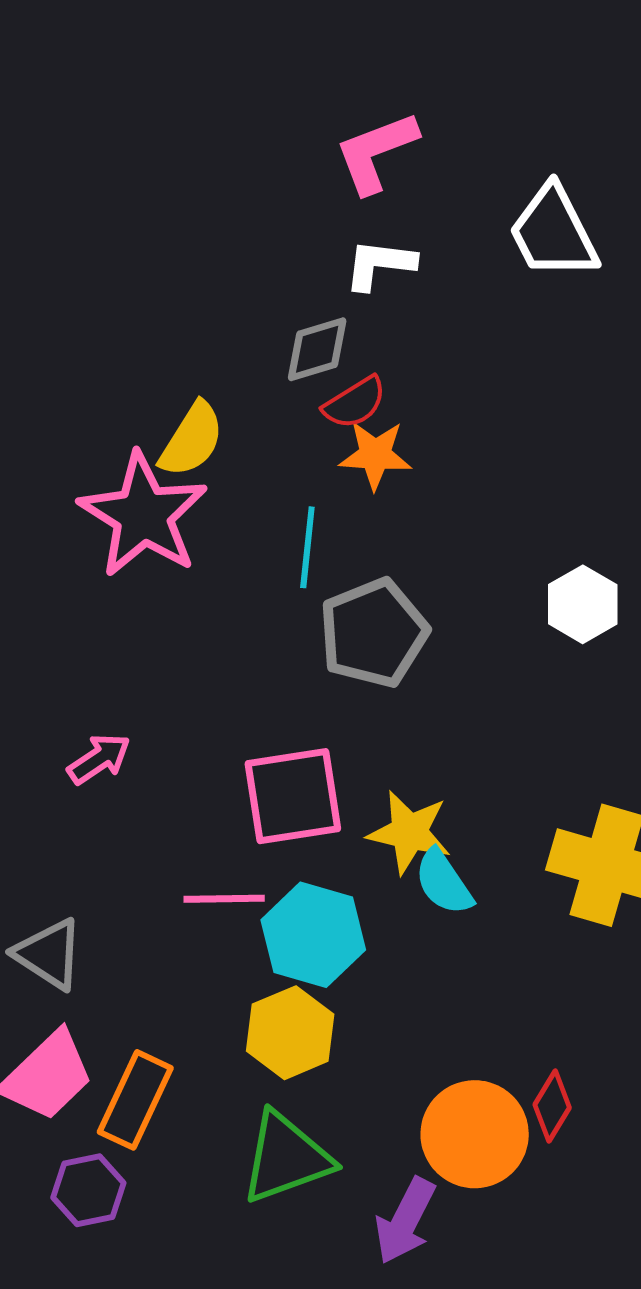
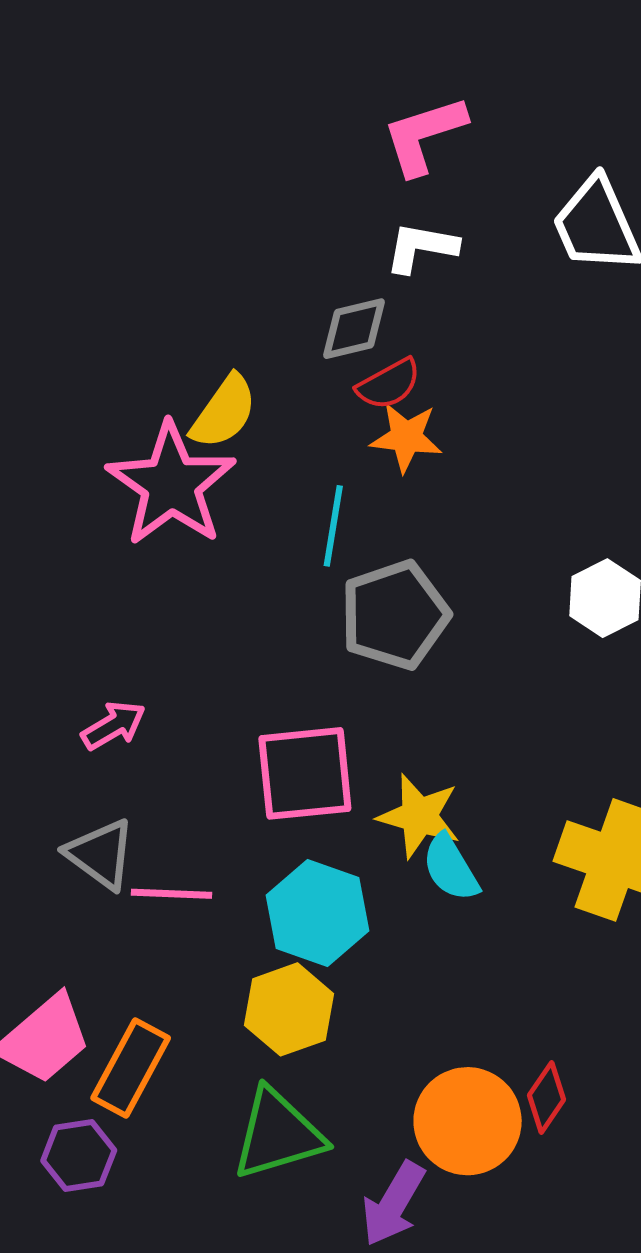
pink line: (224, 899) -> (171, 894), moved
gray triangle: (49, 954) -> (101, 854), moved

